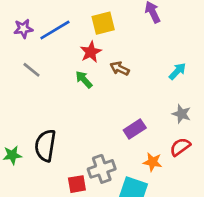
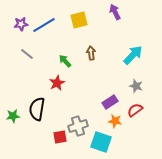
red star: (91, 52) -> (57, 83), moved
brown arrow: (120, 68) -> (91, 53), turned 56
cyan arrow: (177, 71) -> (133, 55), size x1.5
purple rectangle: (135, 129) -> (110, 102), moved

